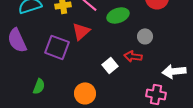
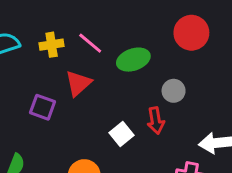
purple square: (57, 47) -> (43, 107), size x0.7
red arrow: (133, 56) -> (156, 121), turned -108

